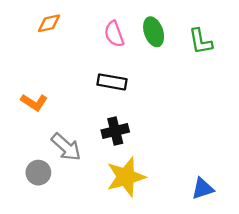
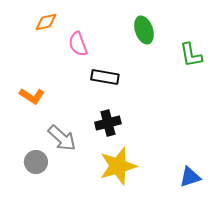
pink semicircle: (114, 34) -> (78, 44), moved
green L-shape: (201, 41) -> (191, 55), moved

